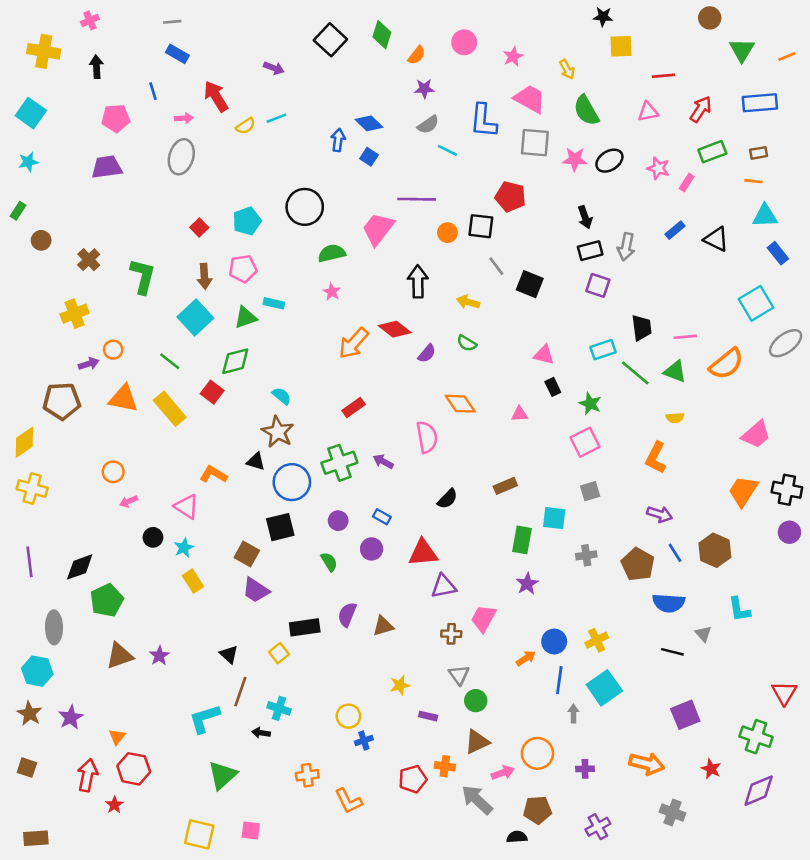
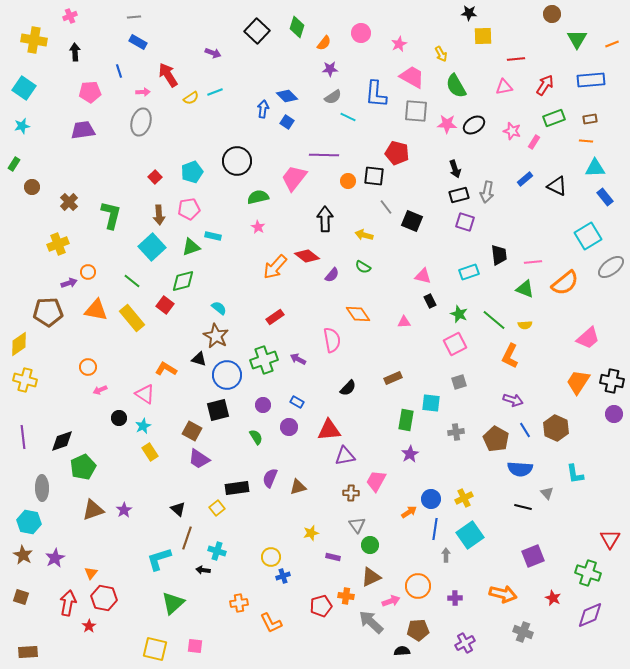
green line: (635, 373) -> (494, 320), moved

